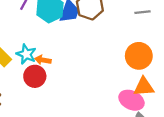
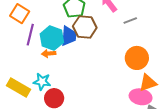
orange arrow: (43, 60) -> (49, 54), moved

